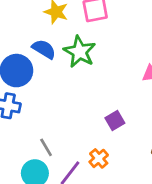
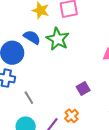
gray line: (46, 147) -> (29, 98), moved

